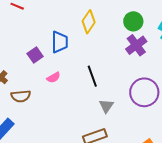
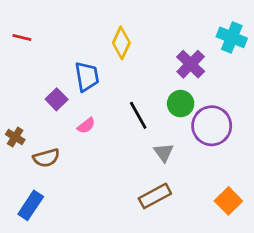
green circle: (133, 21) -> (181, 104), moved

